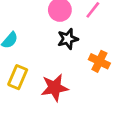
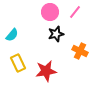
yellow rectangle: (18, 77) -> (18, 63), turned -48

